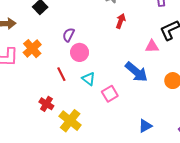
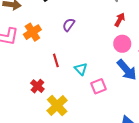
pink circle: (80, 52) -> (122, 44), moved

